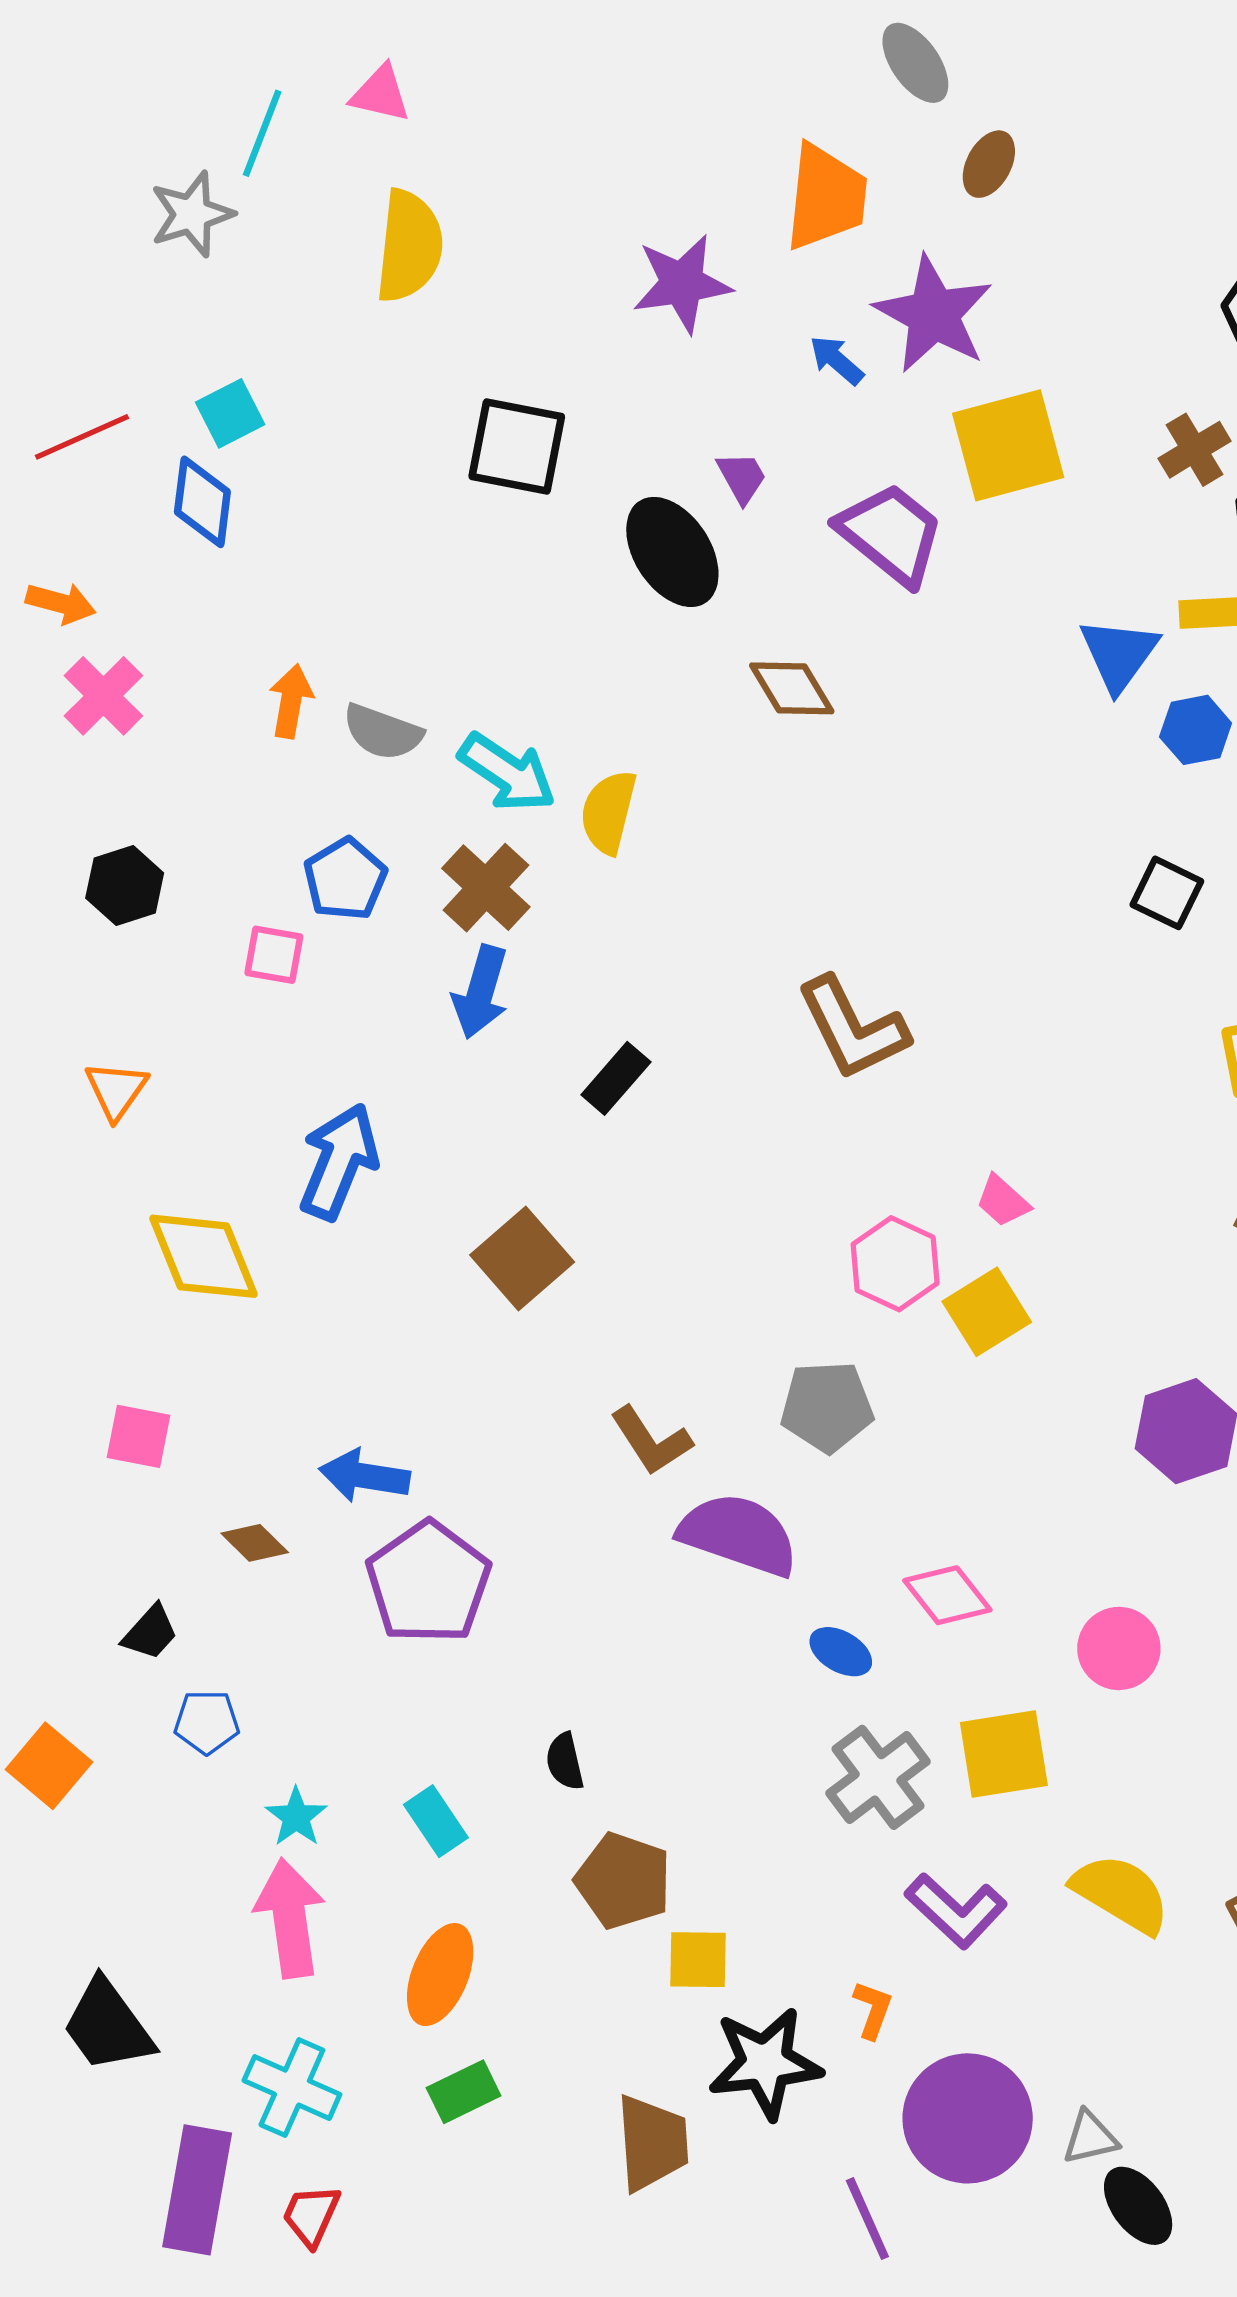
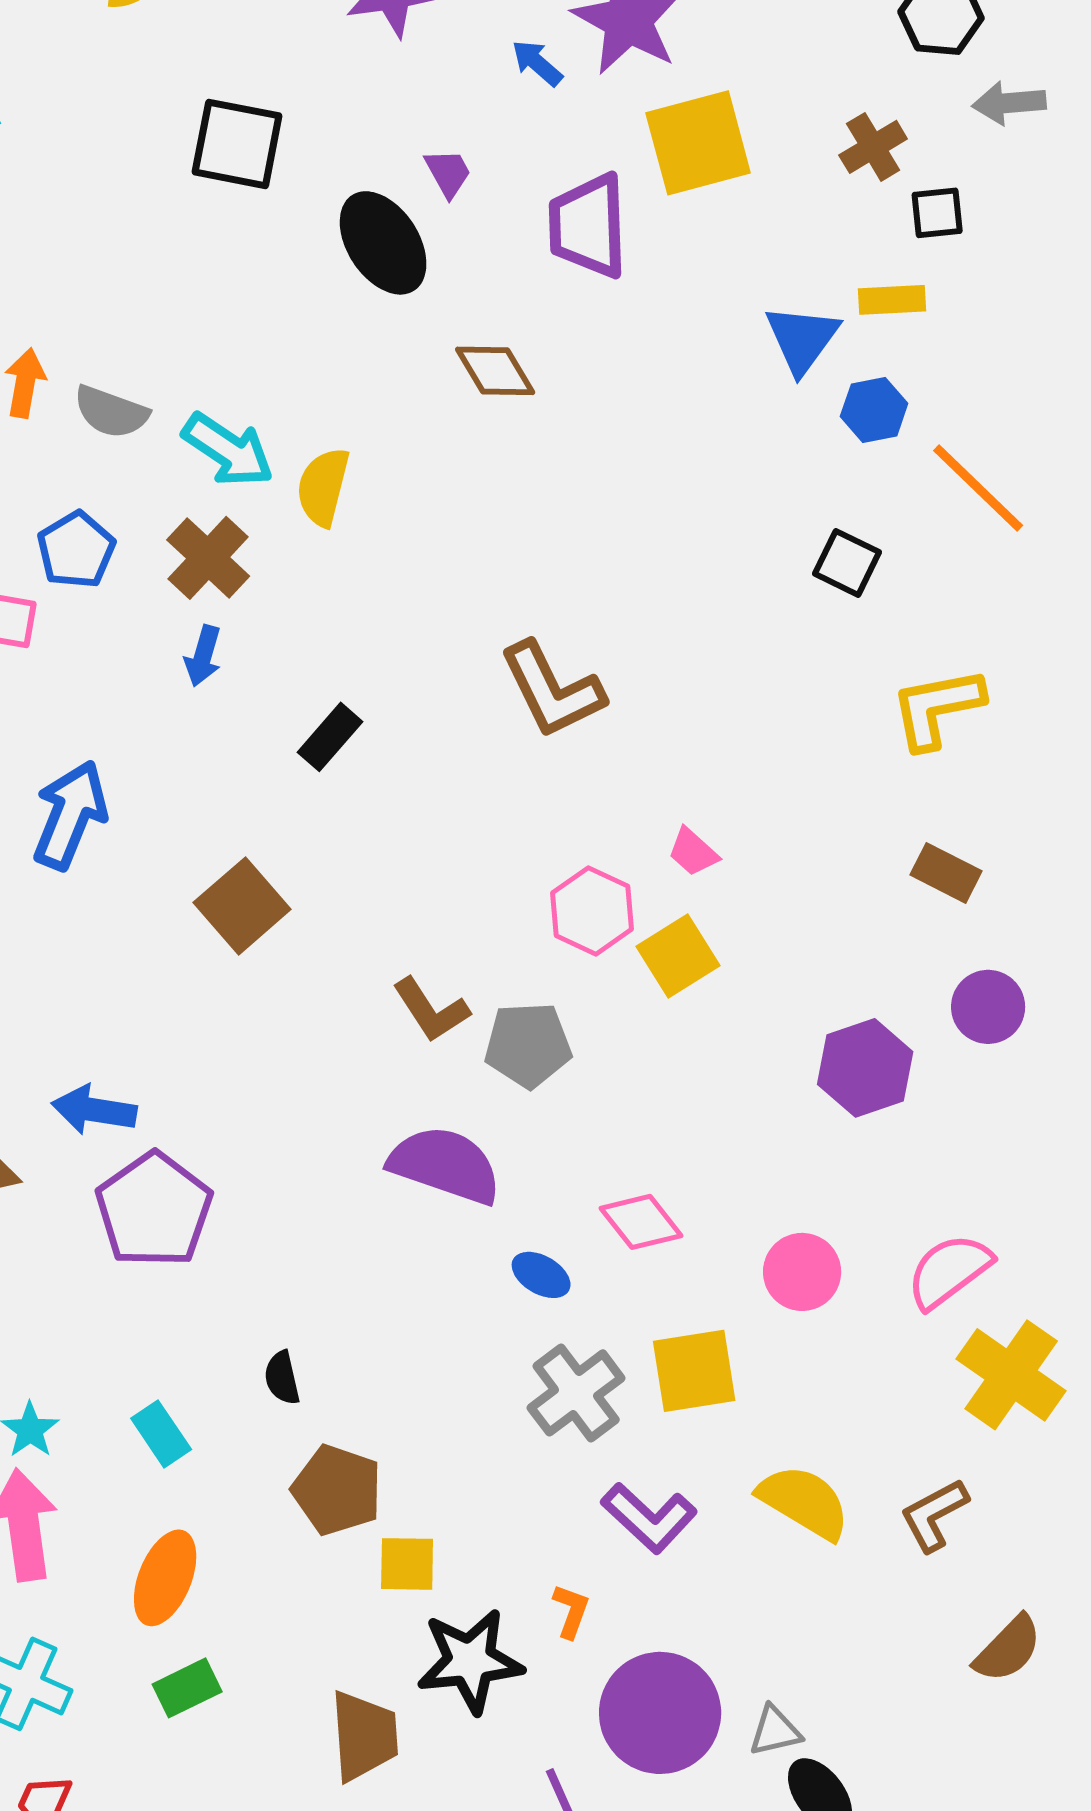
purple trapezoid: (891, 534) -> (588, 226), turned -131
blue arrow: (481, 992) -> (203, 656), size x0.7
brown L-shape: (651, 1441) -> (431, 1010), moved

